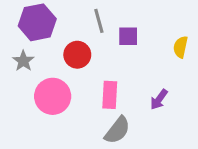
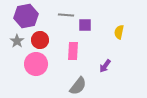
gray line: (99, 21) -> (66, 15), turned -70
red circle: (77, 55) -> (40, 40), moved
pink rectangle: (110, 95) -> (73, 51), moved

